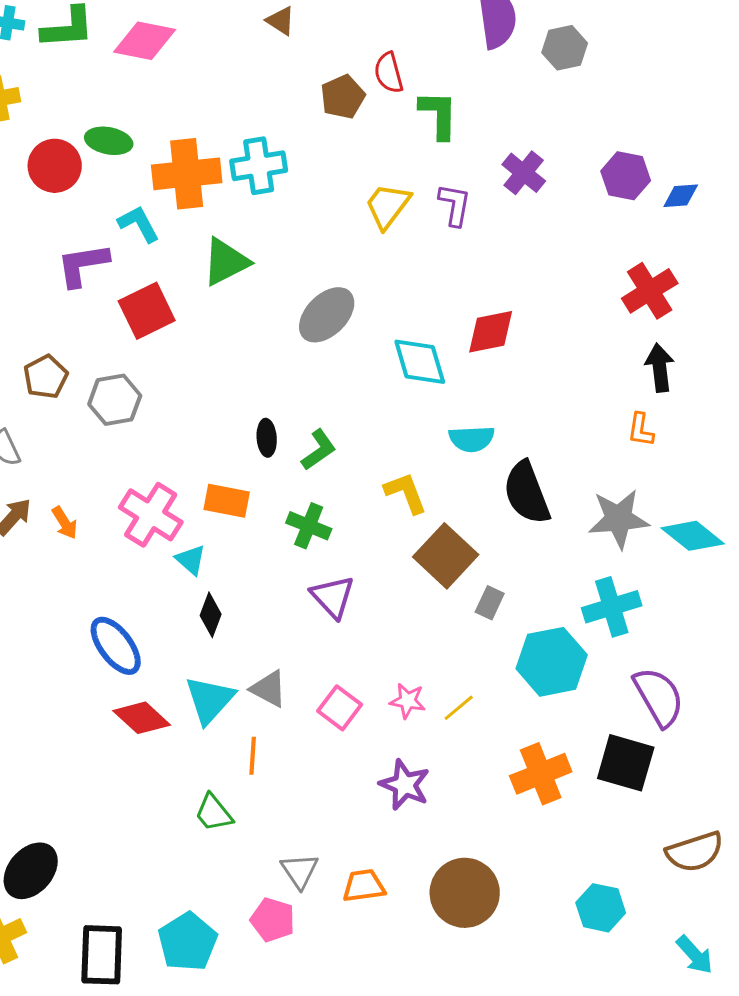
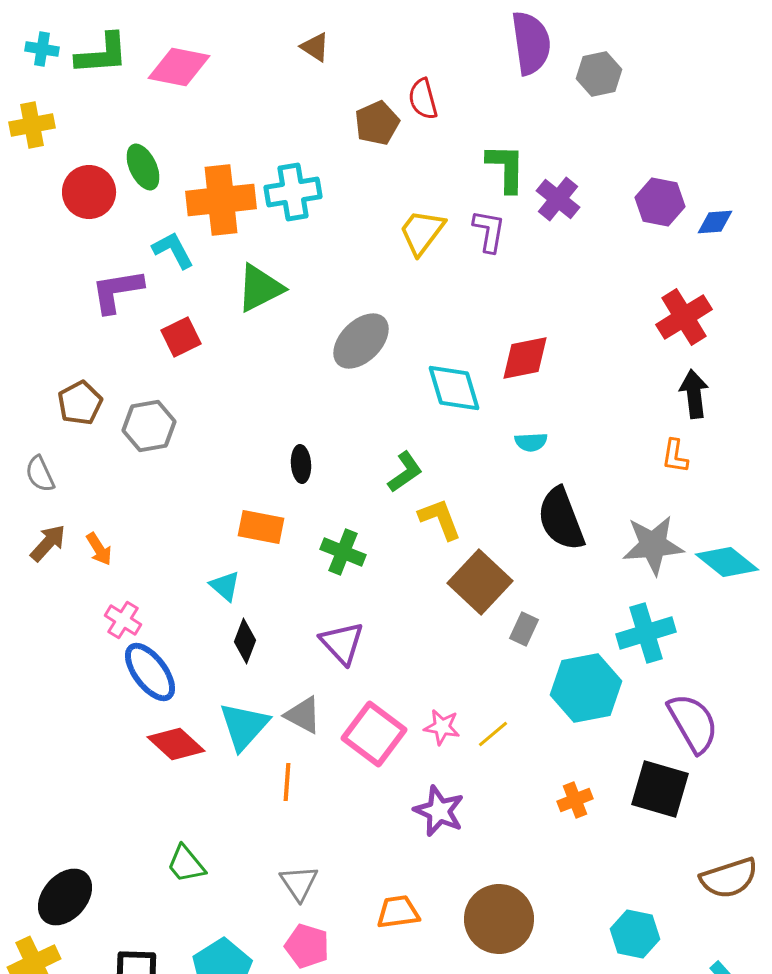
green L-shape: (439, 115) -> (506, 168), moved
green ellipse: (109, 141) -> (143, 167), turned 54
red square: (147, 311) -> (181, 337), size x0.7
cyan semicircle: (472, 439) -> (531, 442), moved, size x0.7
green L-shape: (319, 450) -> (405, 472), moved
pink cross: (151, 515) -> (123, 620), moved, size x0.6
purple triangle: (333, 597) -> (342, 643), moved
pink square: (340, 708) -> (374, 734), size x1.4
orange cross: (541, 774) -> (575, 800), size x0.6
green trapezoid: (214, 813) -> (186, 864), moved
gray triangle: (300, 871) -> (299, 883), moved

